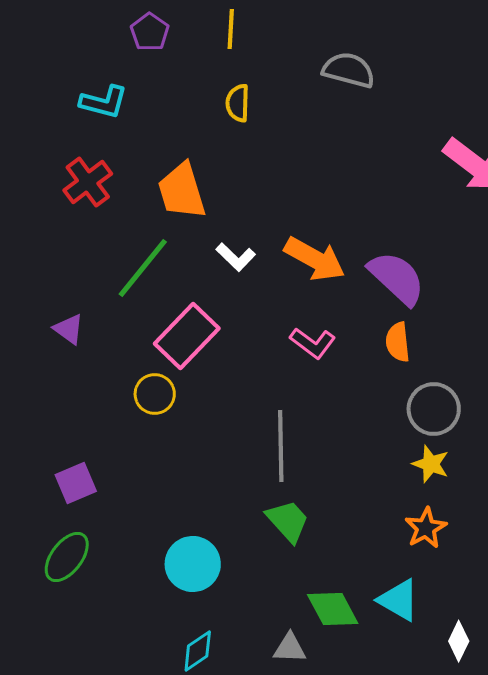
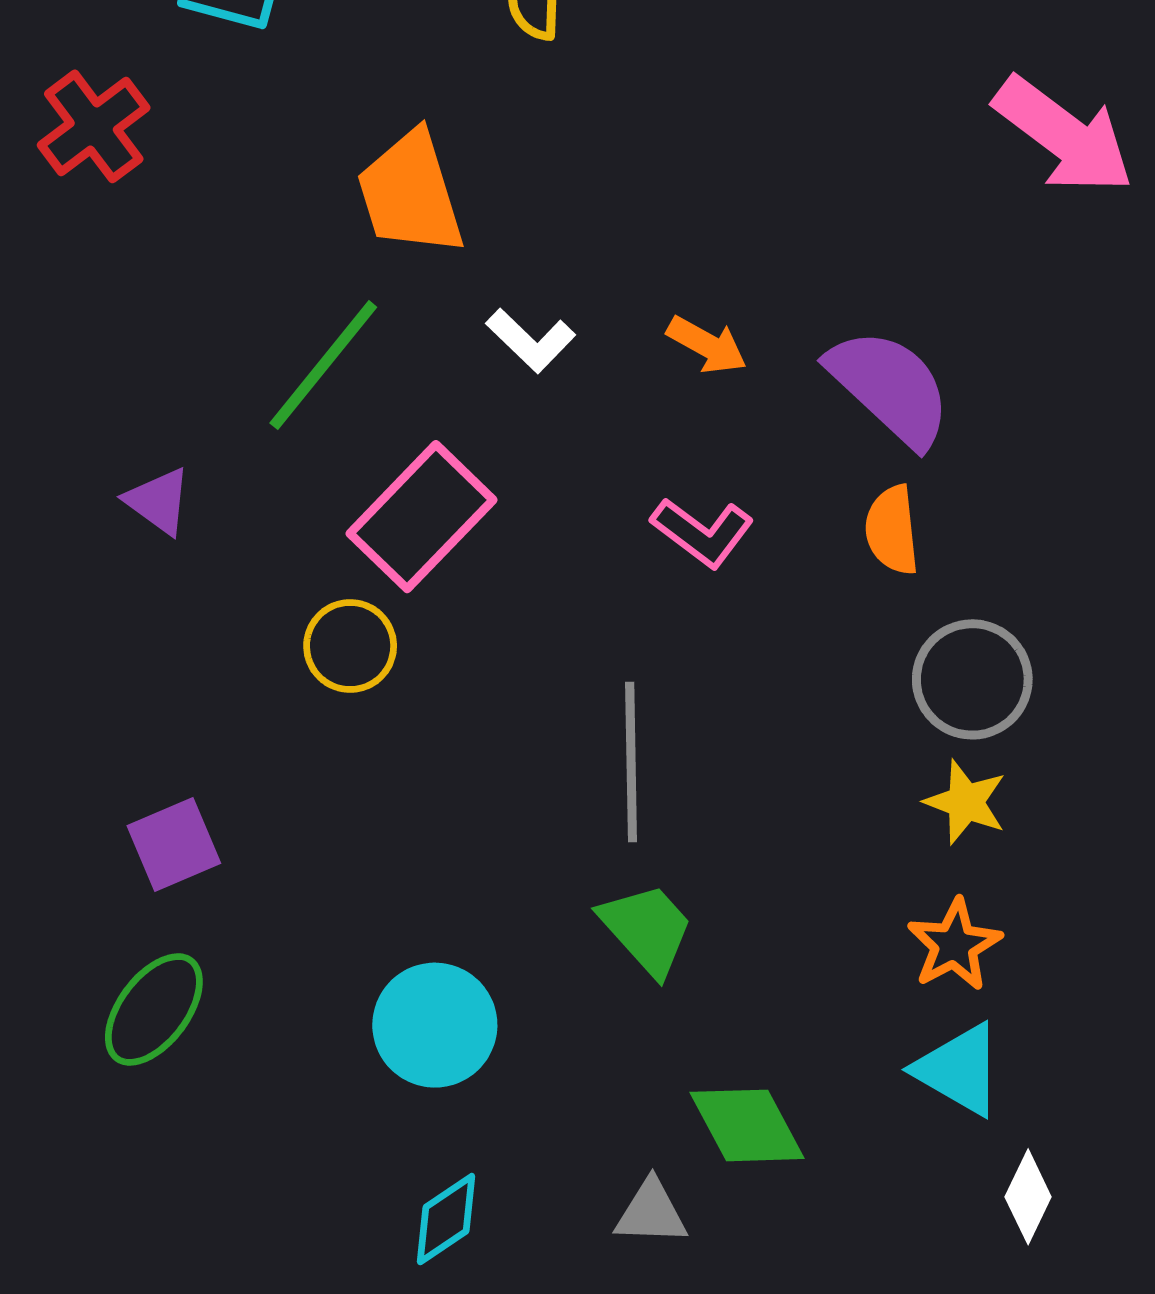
red cross: (88, 182) -> (94, 126), moved
orange arrow: (315, 259) -> (707, 345), size x0.6
cyan triangle: (399, 600) -> (959, 1070), moved

